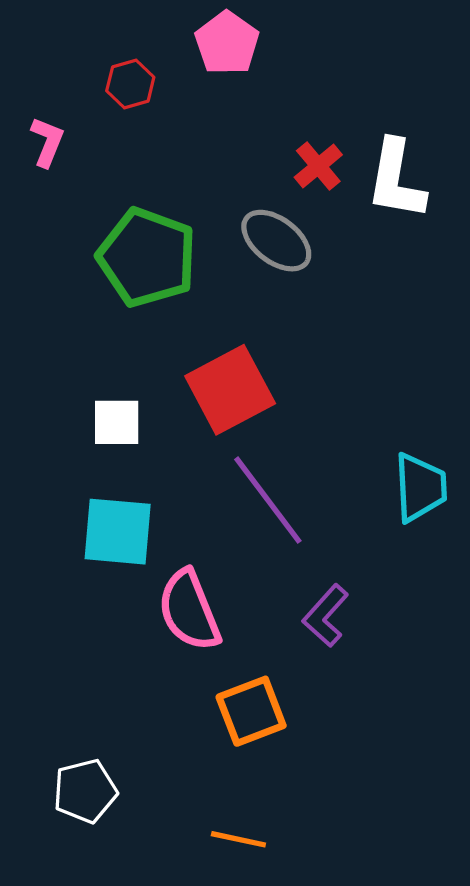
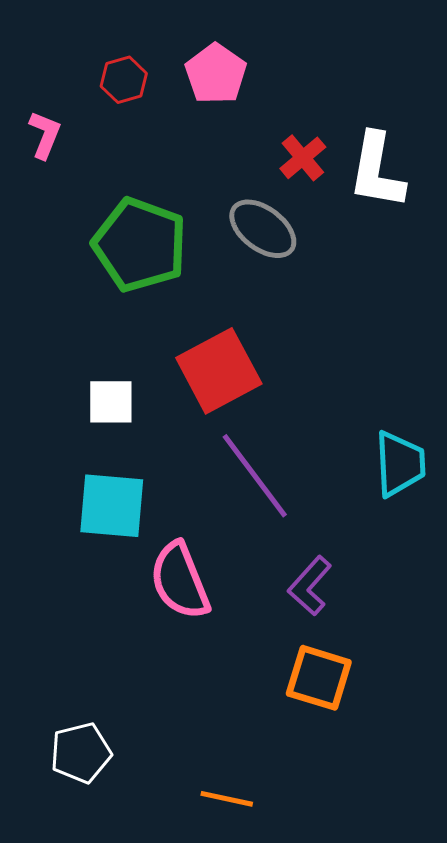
pink pentagon: (227, 43) -> (216, 74), moved
orange square: (251, 711) -> (319, 678), moved, turned 38

